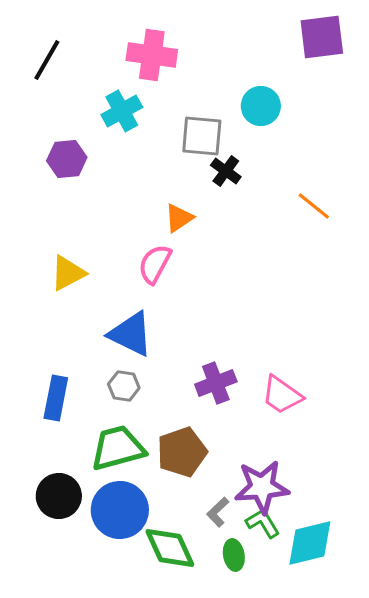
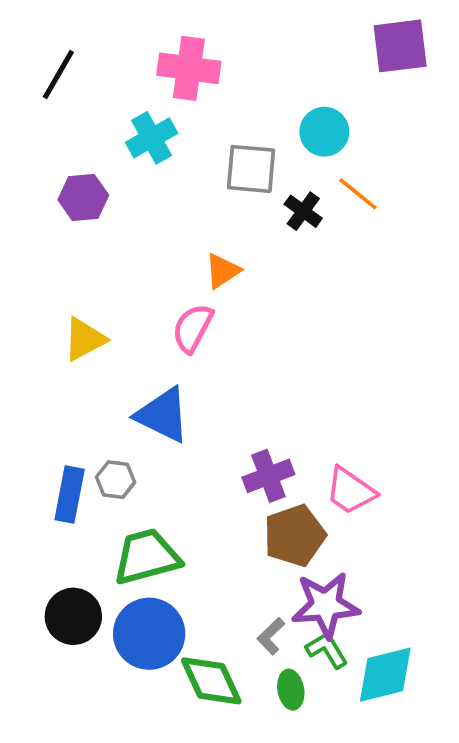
black cross: (226, 171) -> (303, 211), moved
orange line: (314, 206) -> (358, 194), moved
gray hexagon: (124, 386) -> (116, 480), moved
brown pentagon: (182, 452) -> (295, 536), moved

